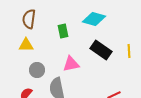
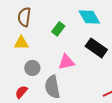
cyan diamond: (94, 19) -> (89, 17), turned 45
green rectangle: (63, 31) -> (58, 29), turned 48

